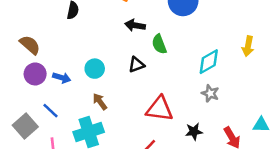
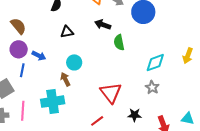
black triangle: (136, 65) -> (67, 32), moved
cyan circle: (95, 69) -> (74, 62), moved
red triangle: (160, 109) -> (111, 93), turned 35
blue line: (51, 111) -> (22, 70), moved, turned 48

